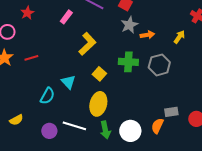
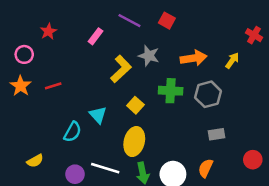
gray star: (129, 25) -> (149, 56), moved, turned -30
orange arrow: (147, 35) -> (194, 58), size x1.5
gray rectangle: (171, 112) -> (217, 134), moved

